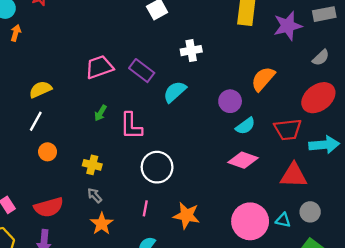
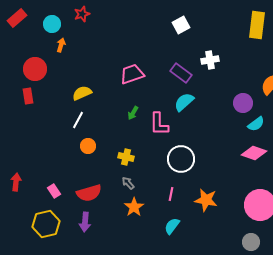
purple rectangle: (142, 71) -> (181, 73), moved
cyan semicircle: (175, 92) -> (184, 102), moved

